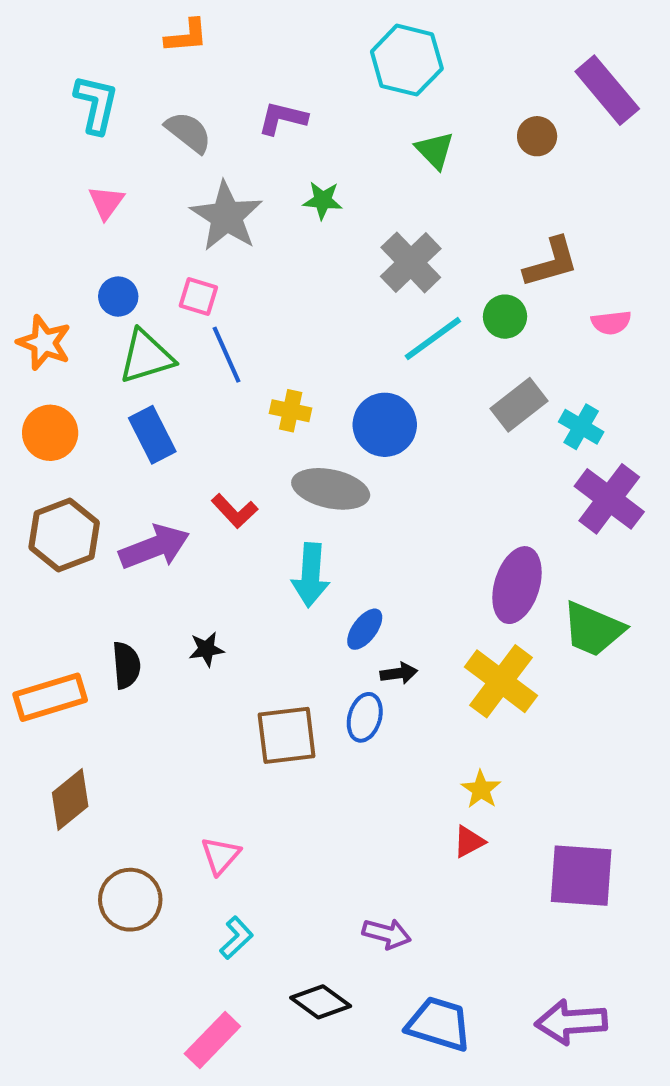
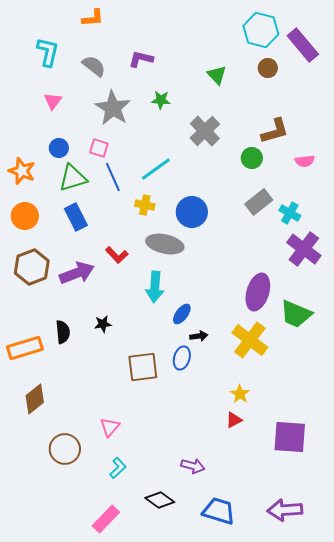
cyan hexagon: (407, 60) -> (261, 30), moved
cyan line: (433, 339) -> (156, 169), moved

